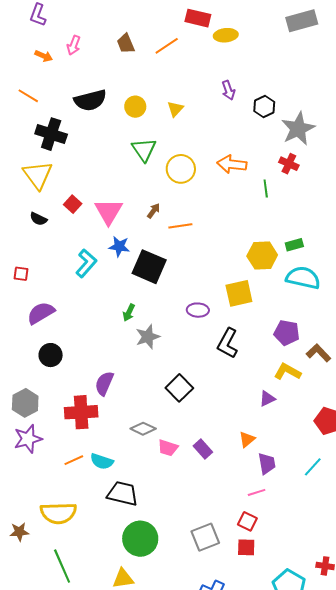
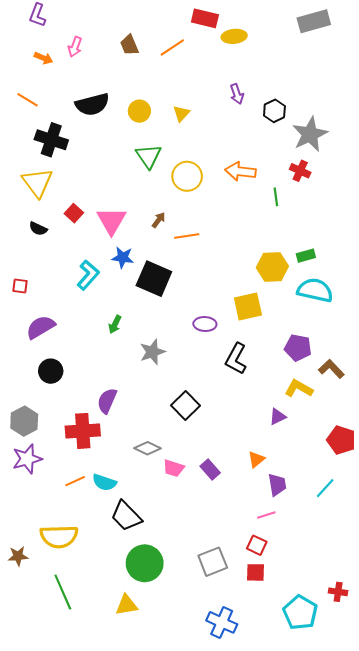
green arrow: (129, 313) -> (115, 324), moved
black trapezoid: (123, 494) -> (126, 516), turned -148

